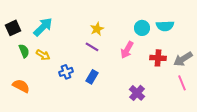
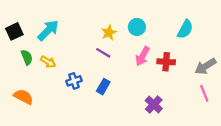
cyan semicircle: (165, 26) -> (185, 29), turned -60
cyan circle: (142, 28) -> (137, 27), moved
red cross: (158, 58) -> (166, 62), moved

